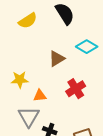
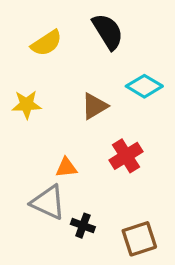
yellow star: (20, 80) -> (27, 104), moved
gray triangle: (29, 117) -> (48, 202), turned -35

